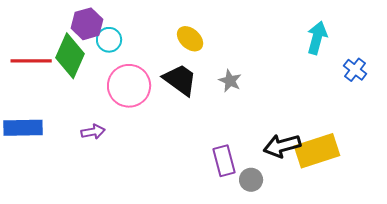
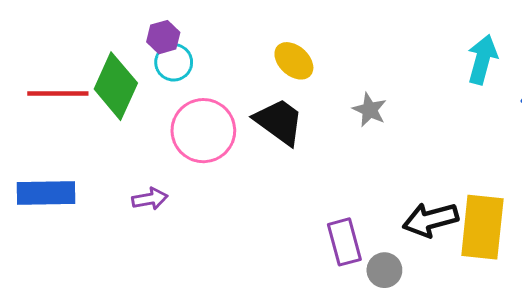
purple hexagon: (87, 24) -> (163, 37), moved, size x0.7
gray star: (230, 81) -> (370, 110), moved
yellow rectangle: (317, 151) -> (482, 227), turned -66

